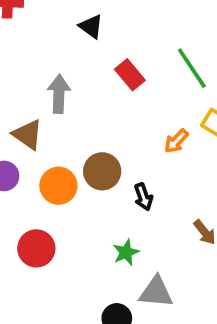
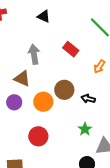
red rectangle: (130, 75) -> (71, 49), moved
black arrow: (143, 197) -> (88, 99), turned 136

